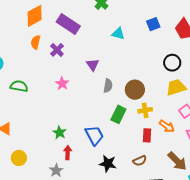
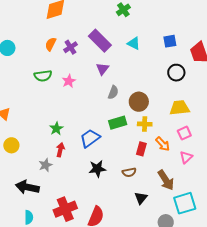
purple rectangle: (68, 24) -> (100, 41), moved
orange semicircle: (36, 42) -> (51, 44), moved
black circle: (172, 63) -> (176, 73), moved
green semicircle: (19, 86) -> (43, 76), moved, turned 150
green rectangle: (118, 114) -> (118, 123), turned 36
blue trapezoid: (94, 135) -> (90, 138), turned -110
black star: (108, 164) -> (97, 169), turned -30

